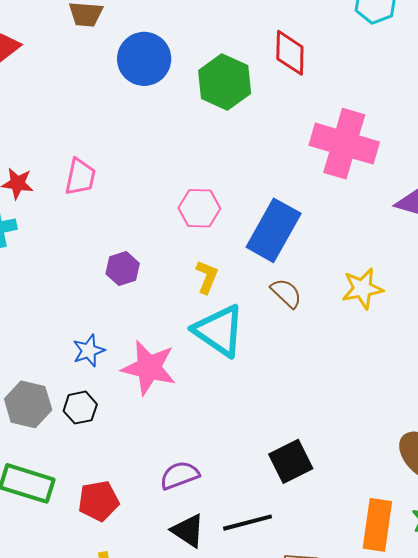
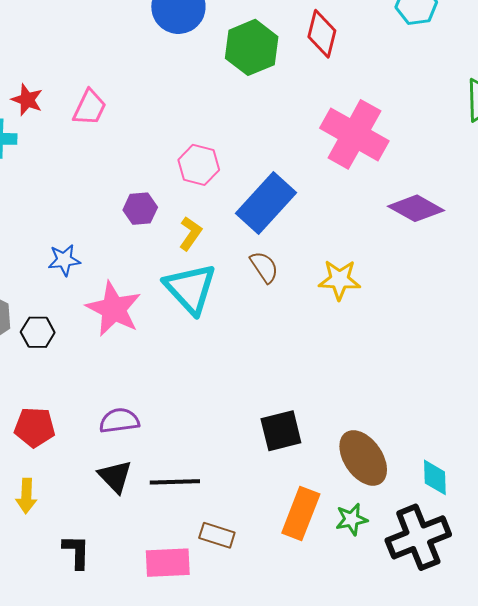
purple hexagon: (123, 269) -> (140, 209), moved
blue star: (89, 351) -> (64, 260), moved
black square: (291, 461) -> (281, 431), moved

